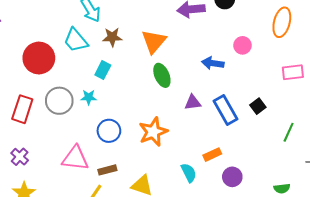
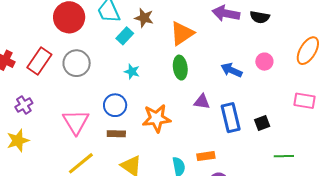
cyan rectangle: (103, 70) -> (125, 36), moved
cyan star: (89, 97) -> (132, 72), moved
green line: (289, 132) -> (284, 156), turned 48
pink triangle: (75, 158) -> (76, 122), turned 36
brown rectangle: (107, 170) -> (116, 134), moved

